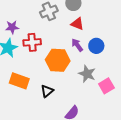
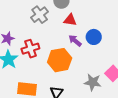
gray star: (87, 74) -> (93, 82), moved

